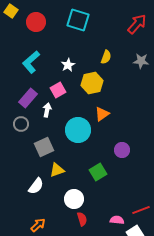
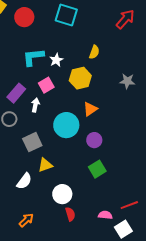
gray star: (141, 61) -> (127, 81), moved
cyan L-shape: (31, 62) -> (33, 57), moved, turned 35
purple circle: (122, 150) -> (94, 140), moved
green square: (98, 172) -> (97, 169), moved

